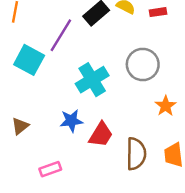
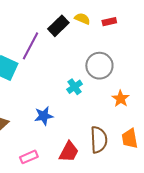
cyan cross: (92, 80) -> (75, 87), moved, size x0.6
red trapezoid: (101, 135) -> (69, 152), moved

